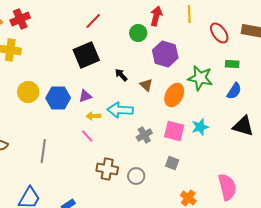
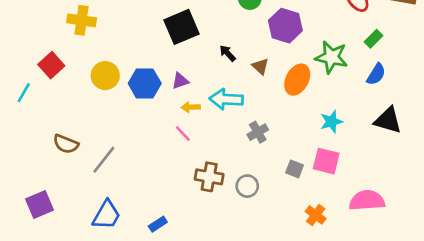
green rectangle: (232, 64) -> (373, 39), turned -48
pink square: (174, 131) -> (326, 161), moved
gray line: (43, 151) -> (104, 160), moved, turned 30
pink semicircle: (227, 187) -> (367, 201), turned -80

